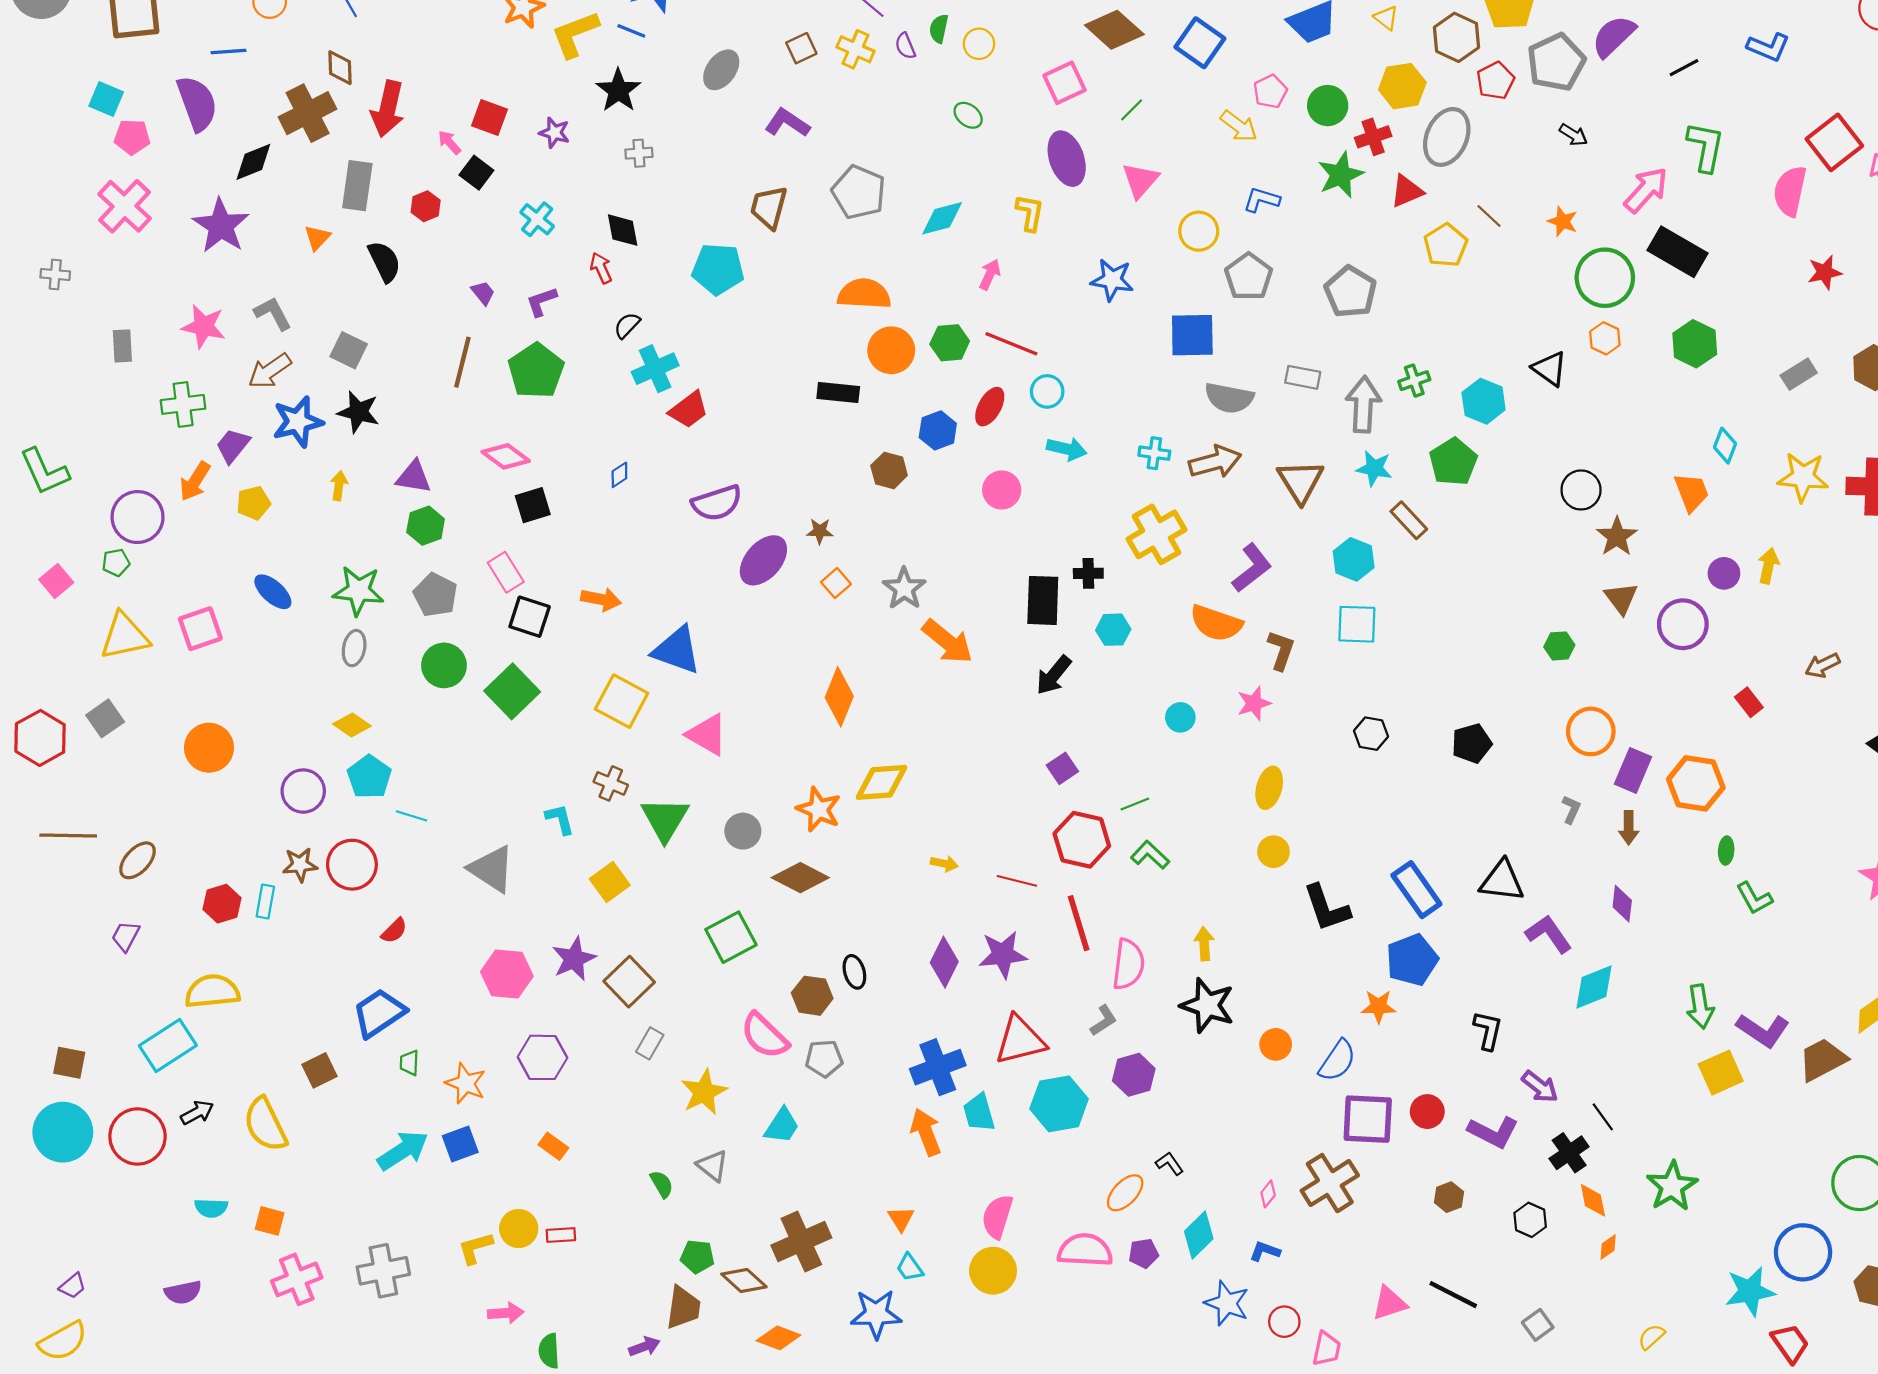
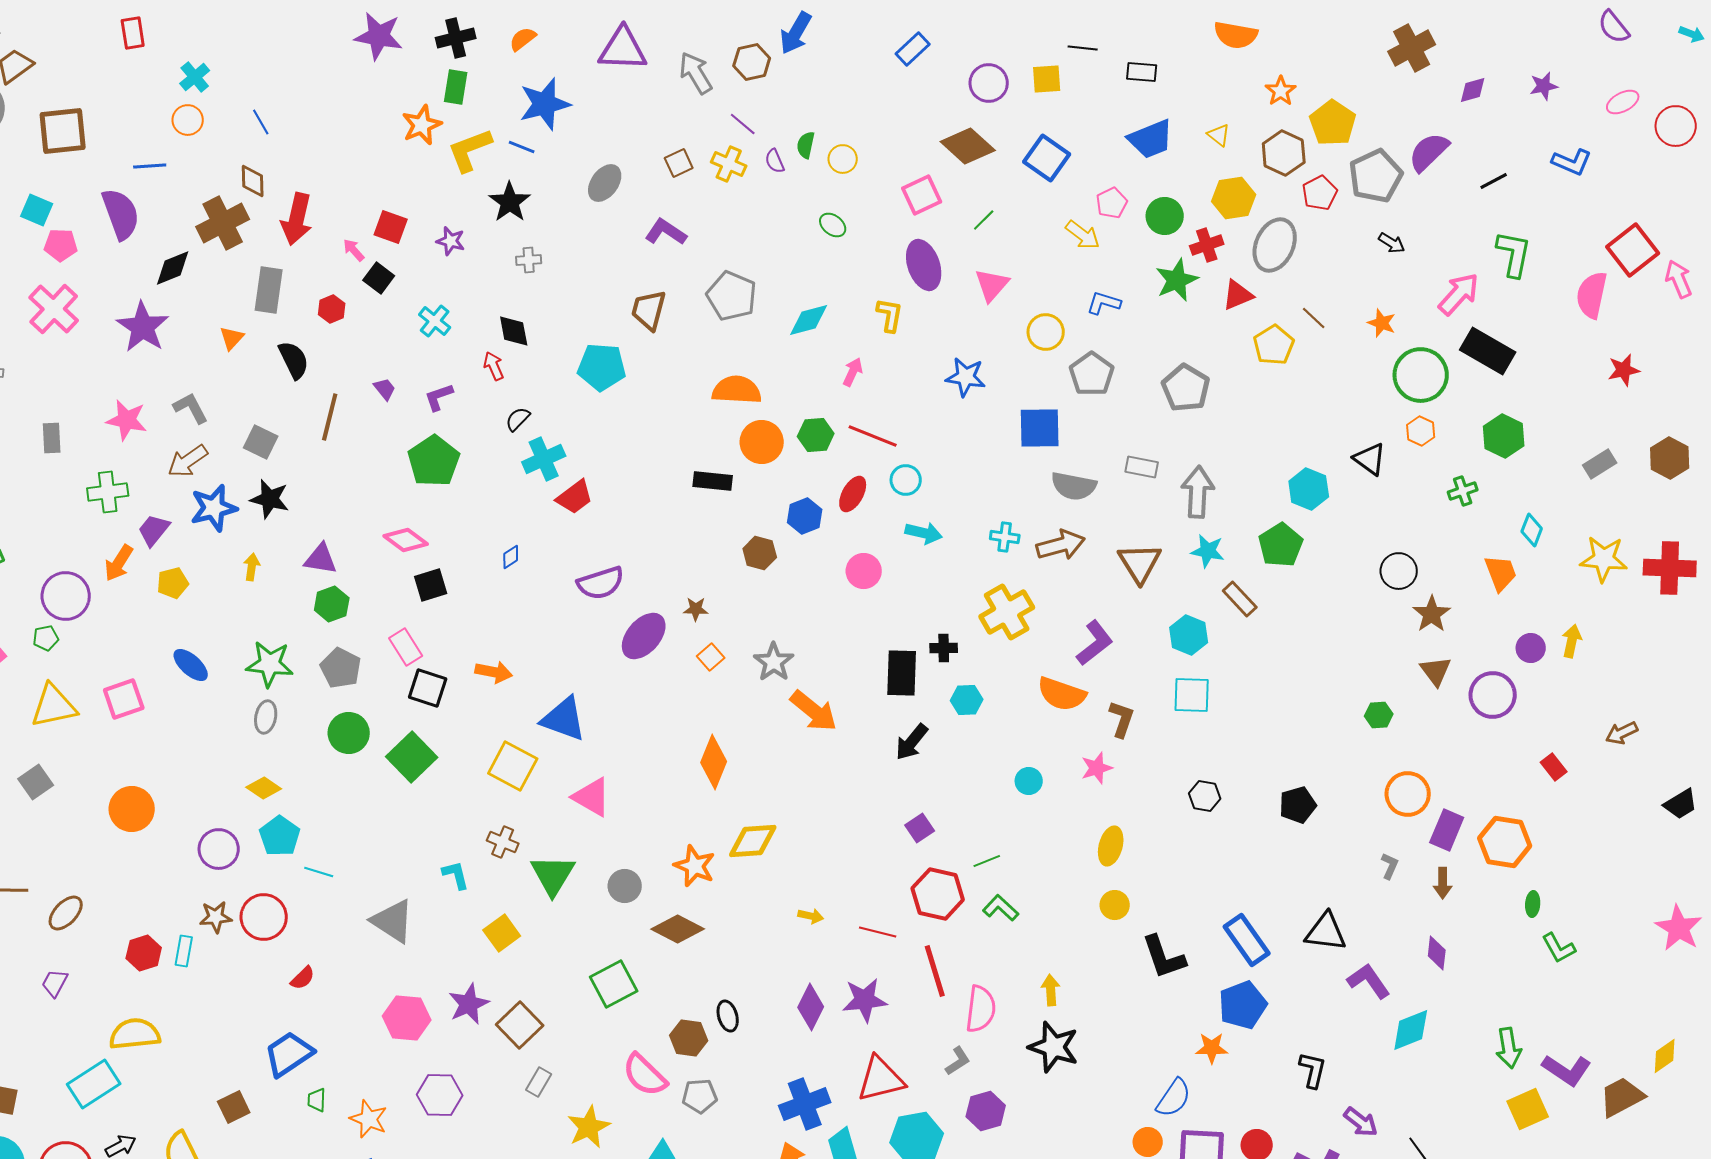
brown line: (462, 362) -> (330, 417), moved
green cross: (1414, 381) -> (1463, 491), moved
orange circle: (1276, 1044) -> (1148, 1142), moved

